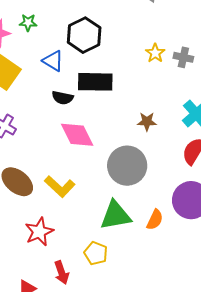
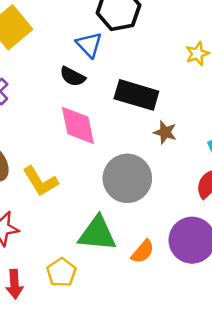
blue triangle: (53, 61) -> (89, 45), moved
black rectangle: (95, 82) -> (136, 95), moved

